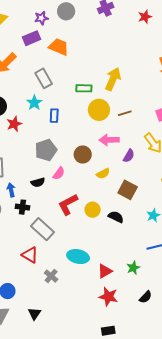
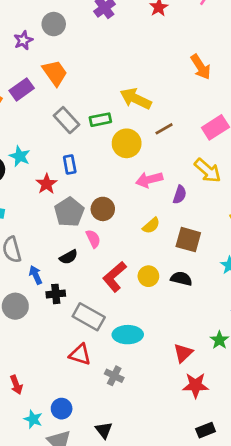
purple rectangle: (31, 38) -> (22, 89), moved
orange trapezoid: (59, 47) -> (55, 73), turned 45
gray rectangle: (44, 78) -> (66, 120), moved
yellow arrow: (113, 79) -> (136, 99), turned -75
cyan star: (34, 103) -> (20, 156), moved
brown line: (125, 113) -> (164, 129), moved
red star: (14, 124) -> (46, 184), moved
brown circle: (83, 155) -> (103, 209), moved
pink semicircle: (59, 173) -> (93, 239), turned -48
cyan ellipse: (78, 257) -> (128, 335), moved

